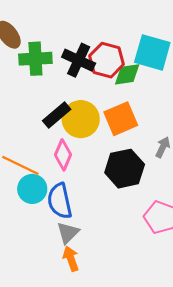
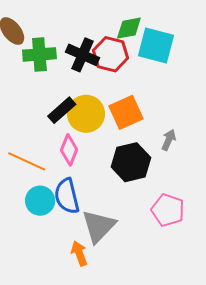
green diamond: (127, 74) -> (129, 28), moved
cyan circle: (32, 189) -> (40, 201), moved
gray triangle: (68, 233) -> (99, 226), moved, size x1.5

